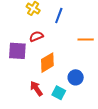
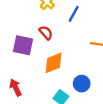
red semicircle: (36, 36) -> (46, 33), turned 64
red arrow: (36, 88) -> (16, 87), moved

